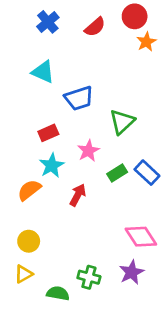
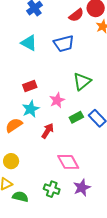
red semicircle: (95, 27) -> (76, 15), moved
blue trapezoid: (79, 98) -> (64, 44), moved
pink diamond: (141, 237) -> (68, 162), moved
green semicircle: (58, 293) -> (20, 197), moved

